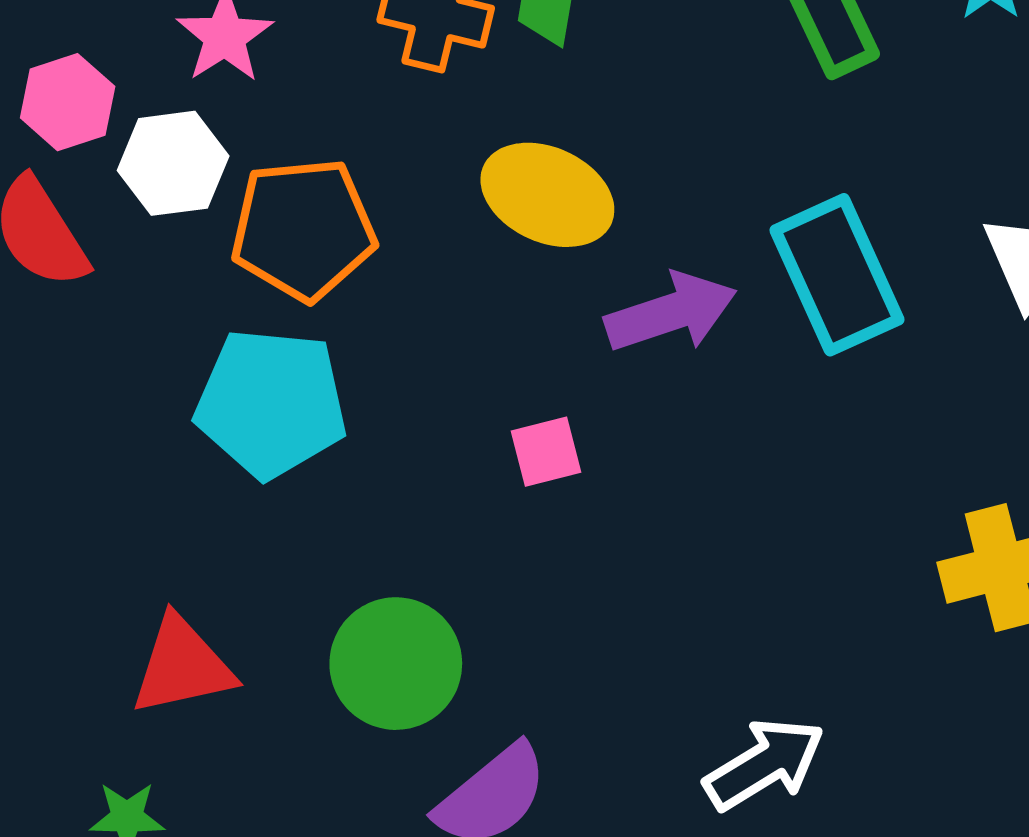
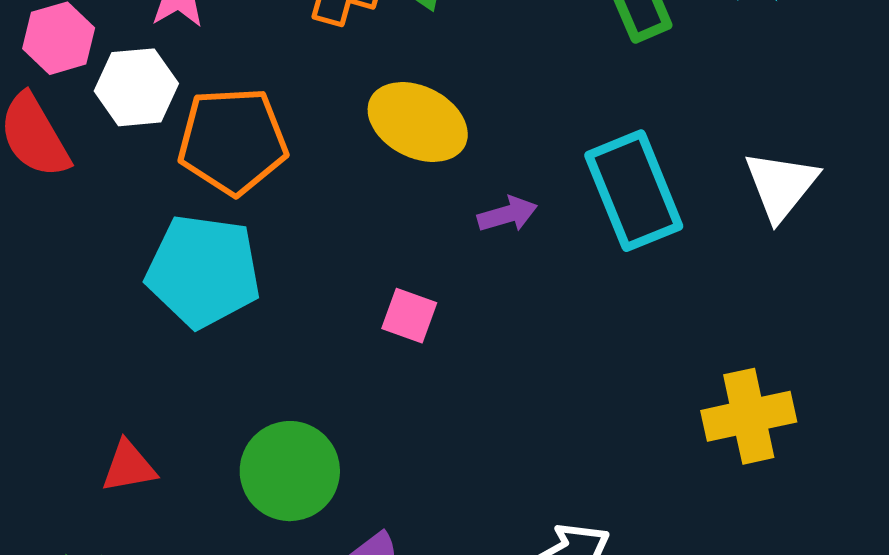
purple arrow: (671, 312) -> (507, 214), size x0.6
pink square: (546, 452) -> (409, 316), turned 32
red triangle: (182, 666) -> (129, 467), size x0.7

